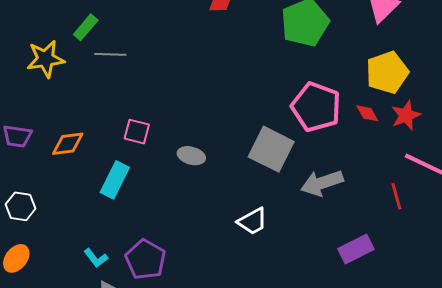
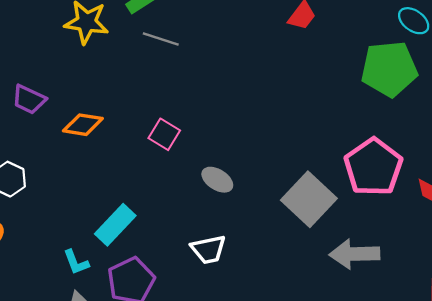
cyan rectangle: (115, 180) -> (115, 225), moved
white trapezoid: (252, 221) -> (208, 249), moved

